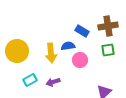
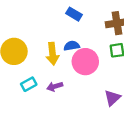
blue rectangle: (82, 31) -> (74, 14), moved
pink circle: (80, 60) -> (85, 62), size x1.5

